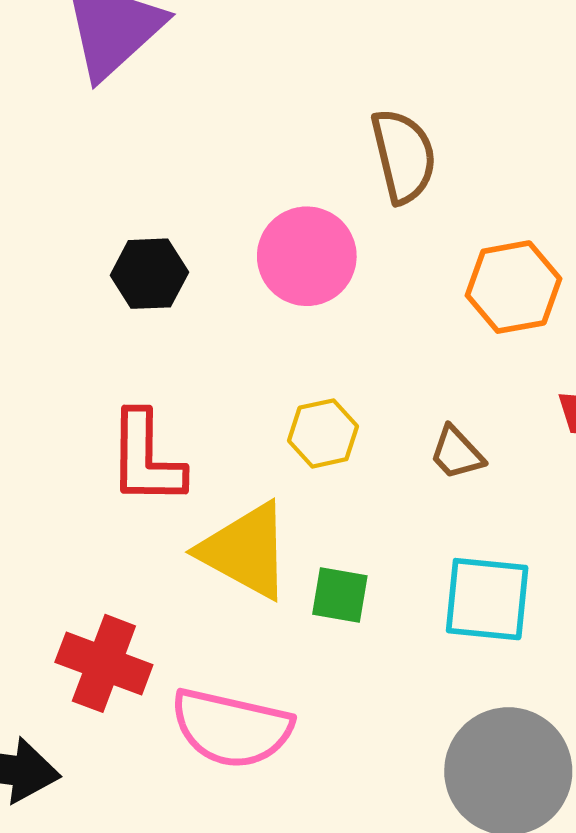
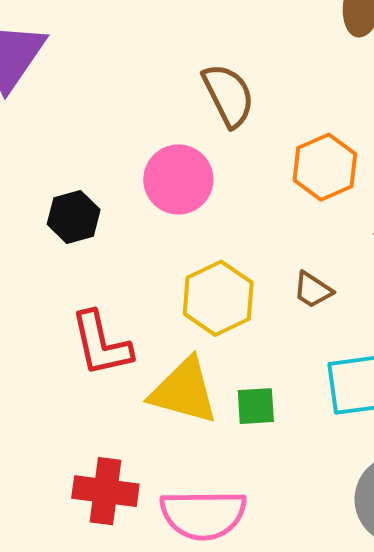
yellow hexagon: (323, 433) -> (218, 298), size x1.5

